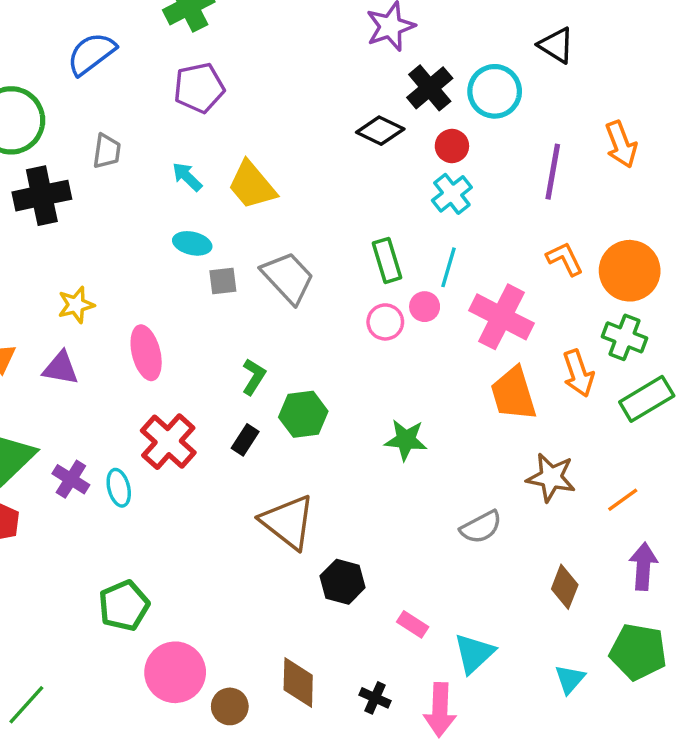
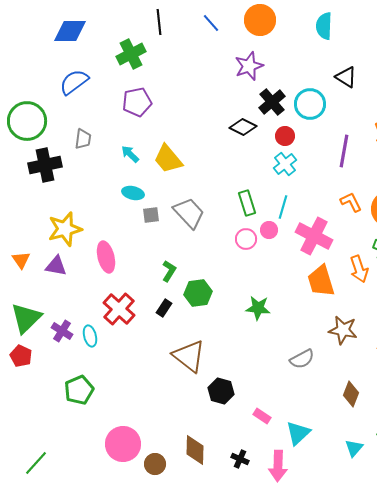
yellow star: (76, 305) -> (65, 229), size x1.6
green pentagon: (124, 606) -> (79, 390), moved

